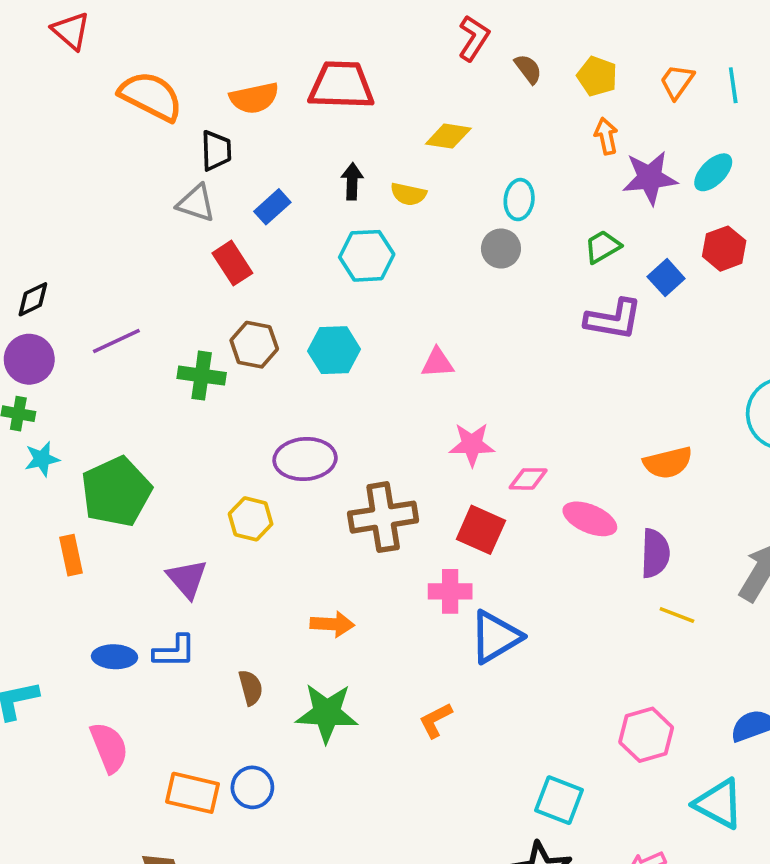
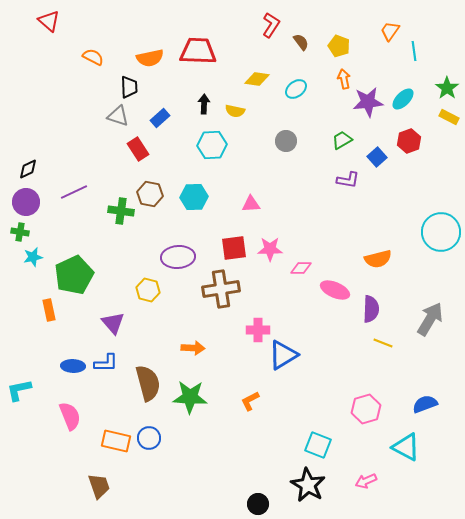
orange trapezoid: (677, 82) -> (390, 31), moved
orange semicircle: (151, 96) -> (93, 57), size x0.6
cyan ellipse: (519, 200) -> (296, 89), moved, turned 45
purple L-shape: (613, 319) -> (348, 180), size x0.7
red square: (481, 530) -> (234, 248), moved, turned -32
brown semicircle: (251, 688) -> (148, 383), size x1.8

